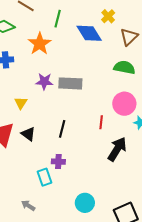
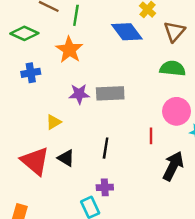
green line: (58, 19) -> (76, 15), moved
yellow triangle: (21, 103) -> (54, 122), turned 32

